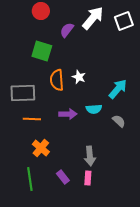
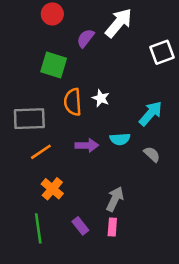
white square: (124, 21) -> (162, 52), moved
orange line: (32, 119) -> (41, 152), turned -36
gray arrow: (90, 156) -> (115, 199), turned -150

